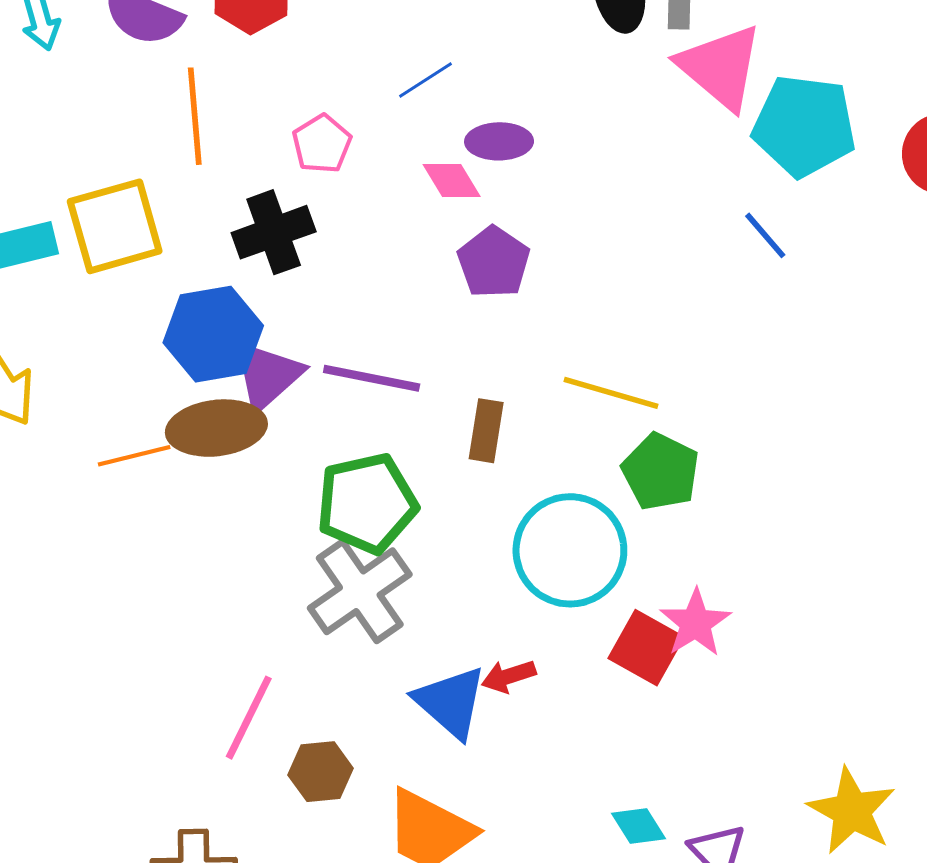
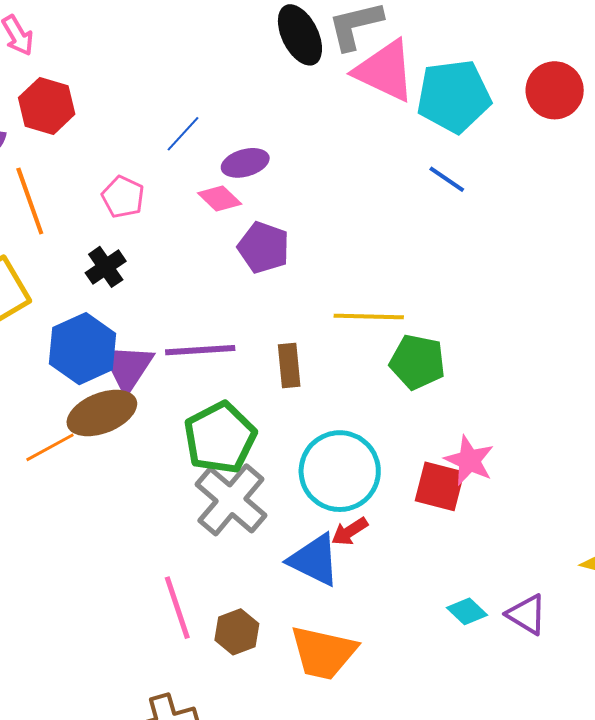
black cross: (274, 232) -> (106, 267), size x0.7
cyan circle: (570, 550) -> (340, 471), moved
pink line: (249, 718) -> (177, 608), turned -30

